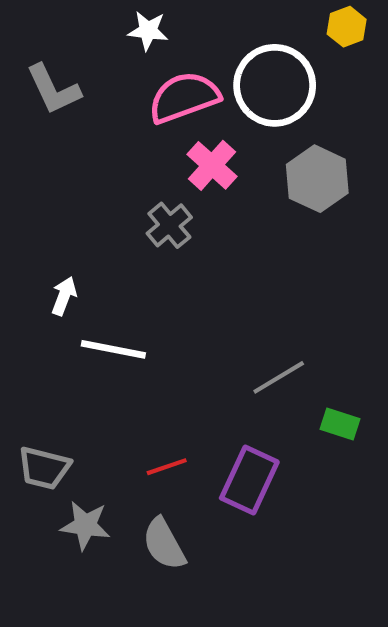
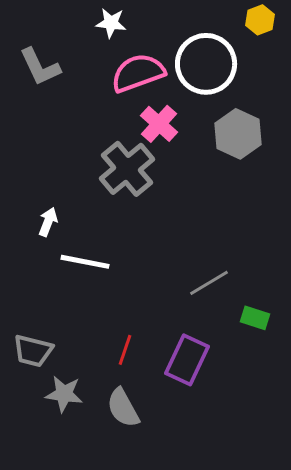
gray cross: (169, 225) -> (127, 169), size x1.6
red line: (167, 467) -> (125, 350), turned -52

